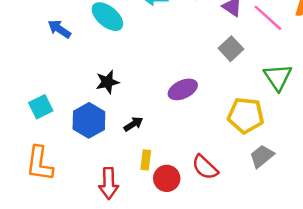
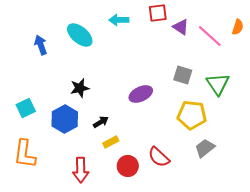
blue arrow: (59, 29) -> (41, 45), turned 36
gray square: (231, 49) -> (183, 75), moved, turned -30
yellow rectangle: (146, 160) -> (111, 142), moved, turned 56

